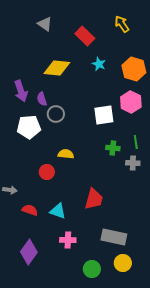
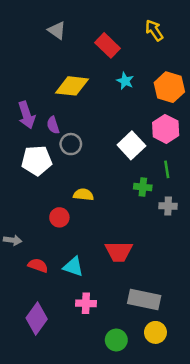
white square: (104, 115) -> (131, 145), turned -35
green line: (136, 142) -> (167, 169), moved
red trapezoid: (94, 199) -> (119, 252), turned 75

